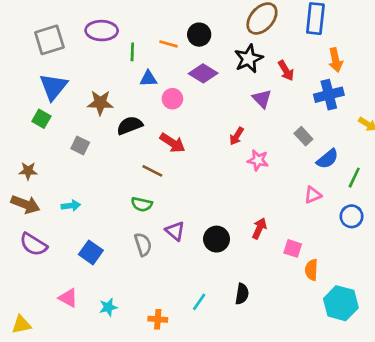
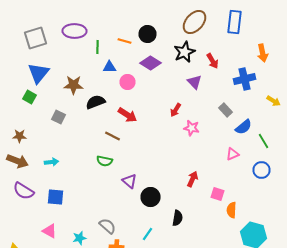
orange arrow: (335, 60) -> (262, 53), moved
green line: (354, 178) -> (264, 141), turned -56
black circle: (217, 239) -> (150, 197), moved
gray semicircle: (143, 244) -> (108, 226), moved, turned -30
blue square: (91, 252) -> (56, 197), moved, turned -30
black semicircle: (242, 294) -> (178, 218), moved

